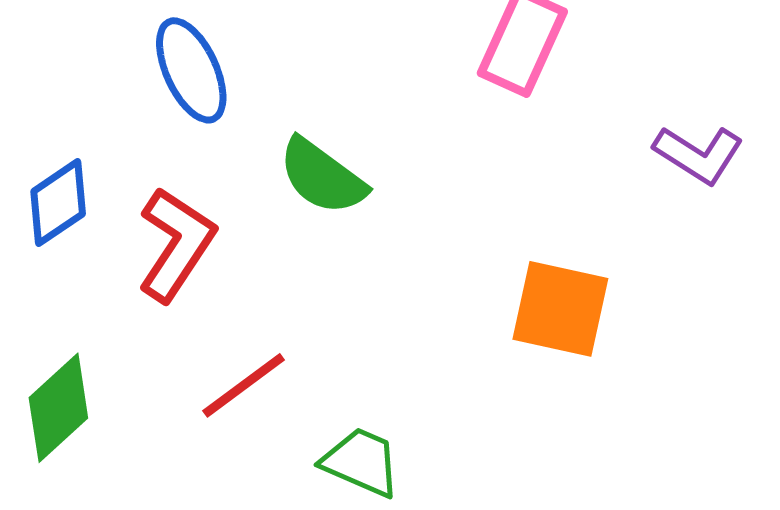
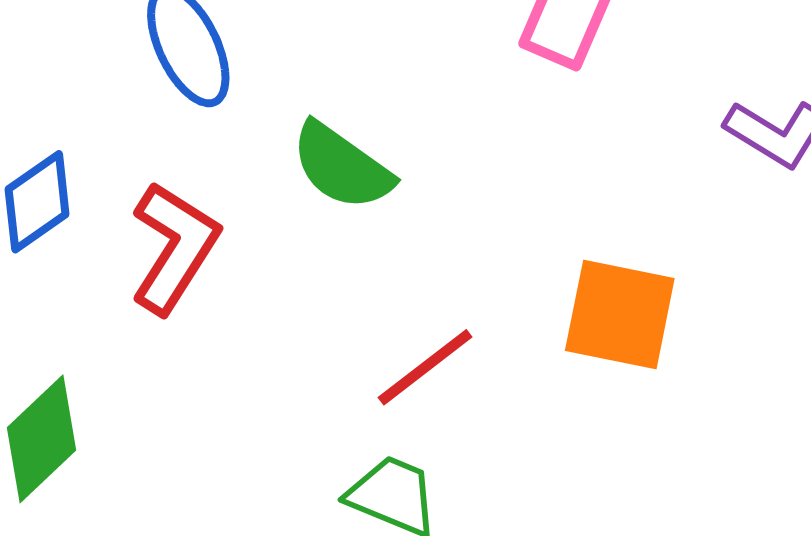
red line: (244, 385) -> (425, 367), moved

